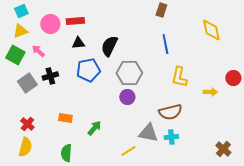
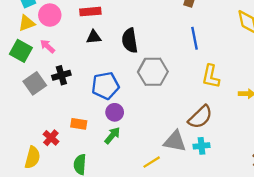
pink circle: (50, 24) -> (50, 15), moved
black semicircle: (109, 46) -> (130, 41), turned -35
blue pentagon: (88, 70) -> (105, 86), moved
purple circle: (127, 97) -> (115, 112), moved
brown semicircle: (170, 112) -> (200, 117), turned -30
red cross: (27, 124) -> (51, 138), moved

